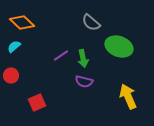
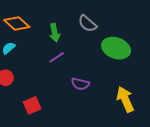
green arrow: (83, 59) -> (55, 33), moved

